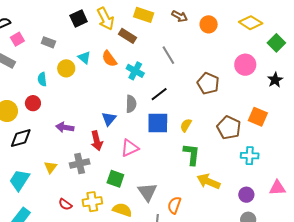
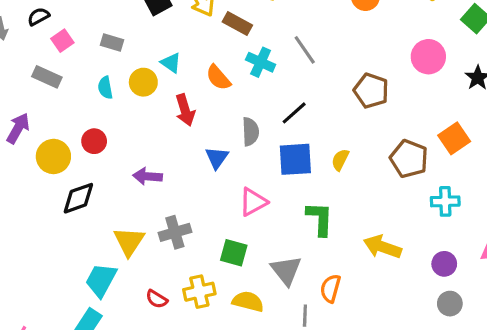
orange semicircle: (109, 59) -> (218, 78), moved
cyan cross: (135, 71) -> (261, 62), moved
cyan semicircle: (42, 79) -> (105, 88), moved
orange square: (258, 117) -> (454, 138), turned 36
red arrow: (97, 141) -> (185, 110), moved
green L-shape: (192, 154) -> (320, 219), moved
yellow triangle: (51, 167) -> (129, 242), size x1.5
cyan trapezoid: (19, 180) -> (101, 280), moved

